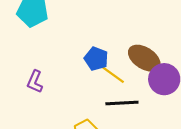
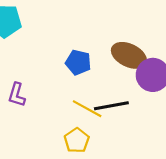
yellow line: (111, 73) -> (87, 109), moved

